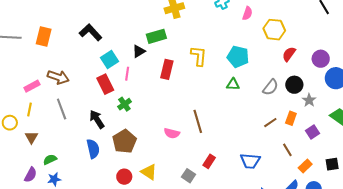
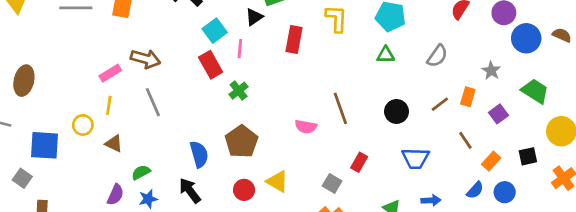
black circle: (294, 85) -> (397, 111), moved
black arrow: (97, 119) -> (190, 191), moved
brown triangle: (31, 137) -> (114, 143), turned -32

